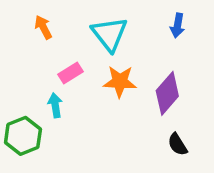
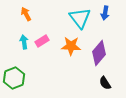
cyan triangle: (110, 34) -> (80, 18), moved
cyan arrow: (55, 105) -> (24, 42), moved

